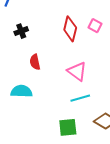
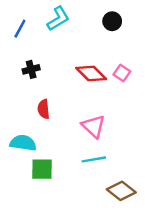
red diamond: (70, 29) -> (91, 73), turned -65
green square: (68, 127) -> (42, 169), moved

